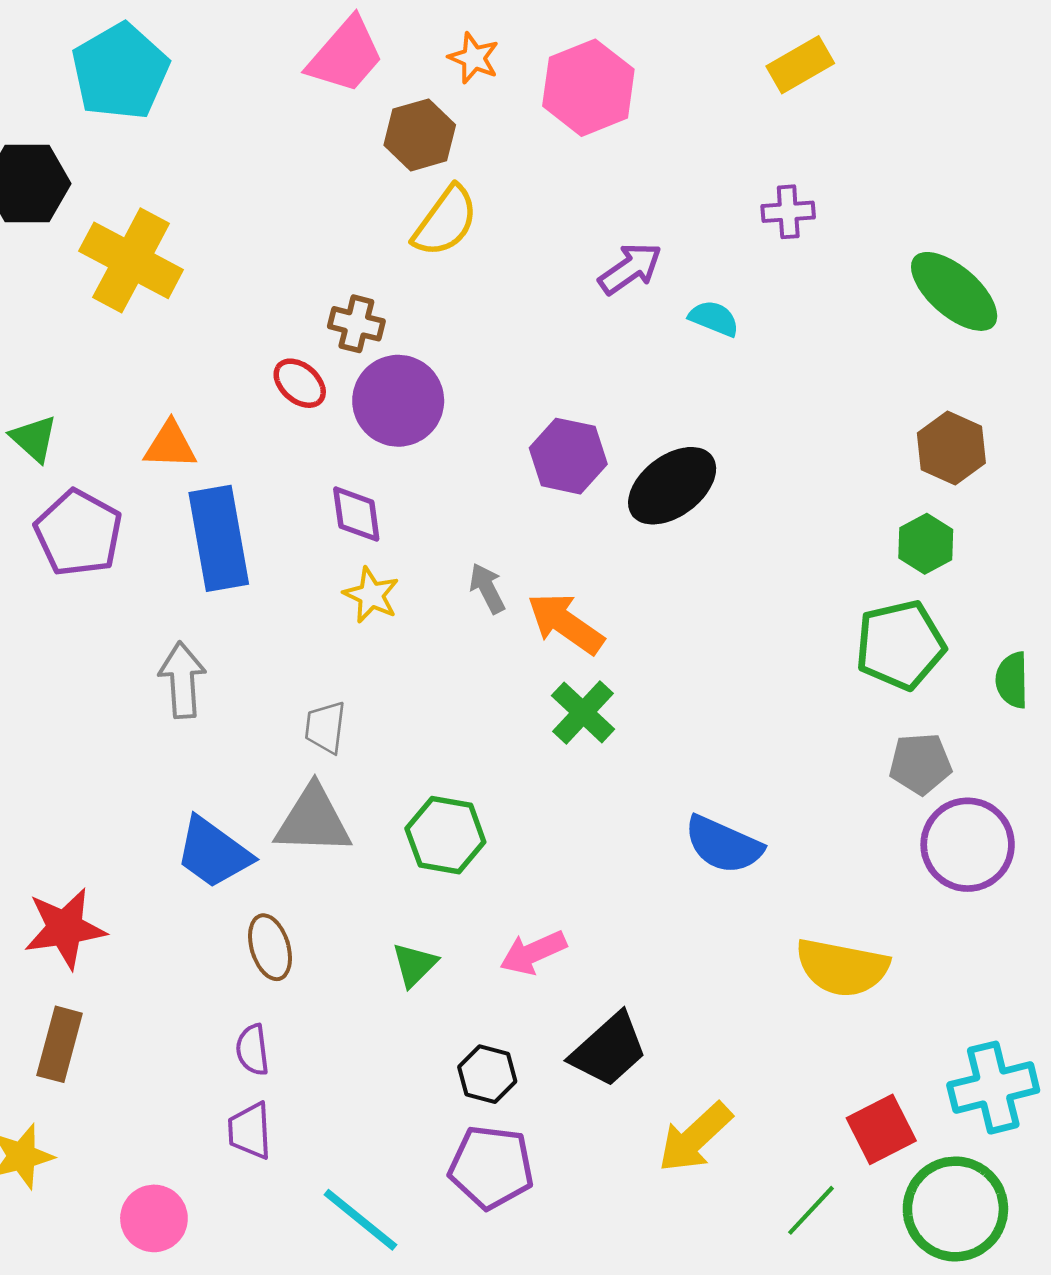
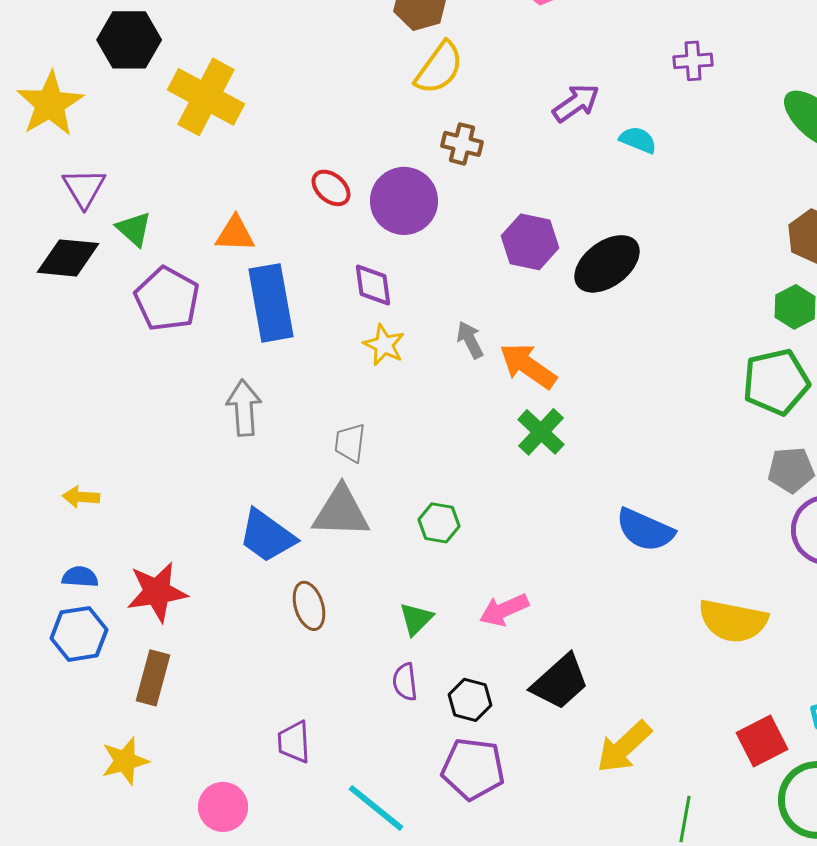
brown cross: (356, 324) -> (462, 144), moved
green hexagon: (445, 835) -> (439, 523), size x0.7
purple semicircle: (252, 1050) -> (405, 682), moved
green line: (811, 1210) -> (685, 819), moved, turned -33

